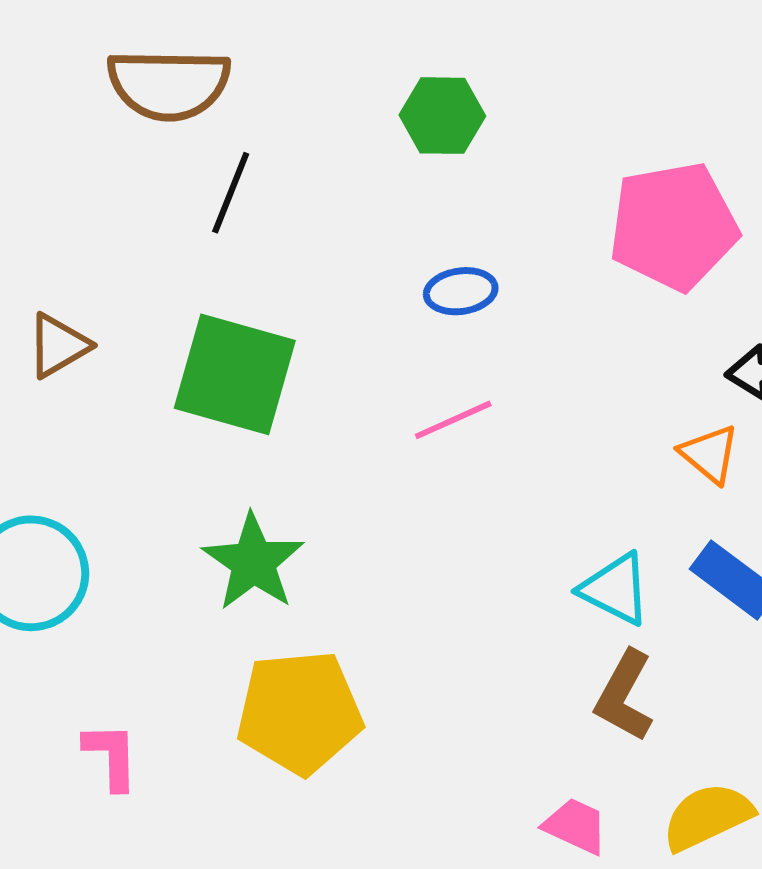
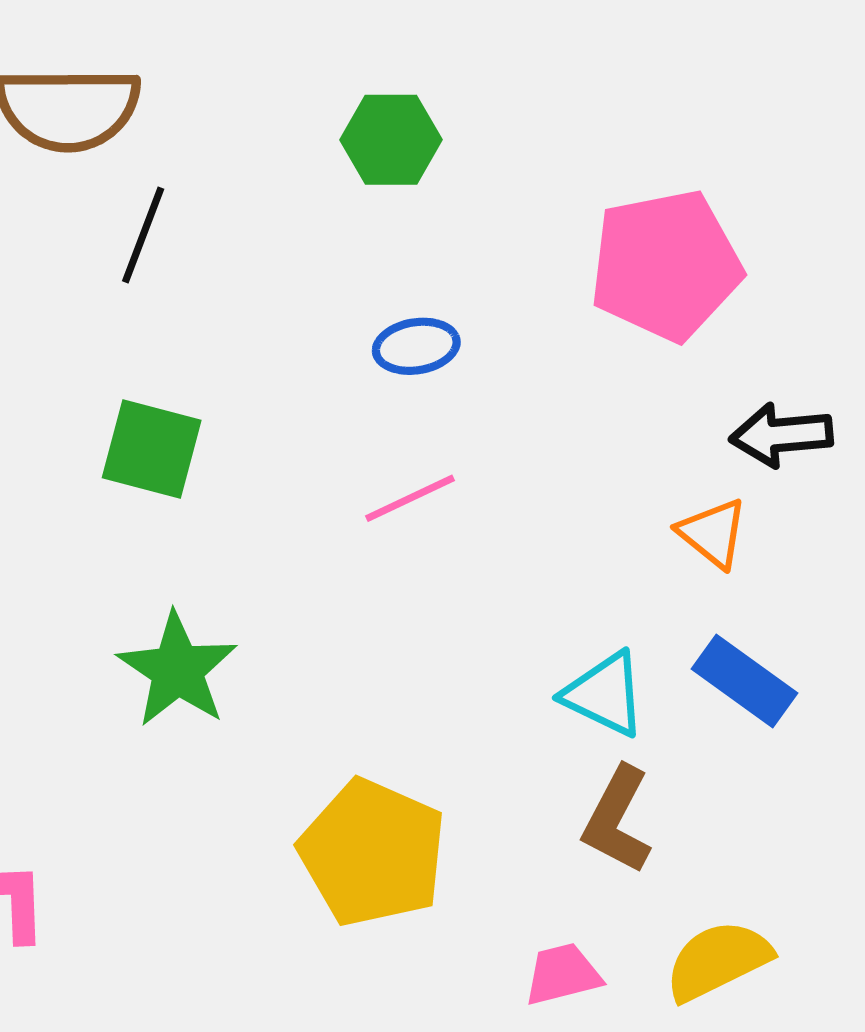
green square: (235, 374) -> (152, 449), size x0.7
yellow pentagon: (299, 712) -> (373, 853), moved, turned 30
pink trapezoid: (576, 826) -> (563, 974), turned -38

